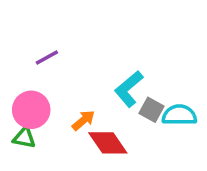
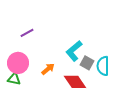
cyan semicircle: (179, 115) -> (103, 66), turned -90
red diamond: (108, 143) -> (75, 82), moved

